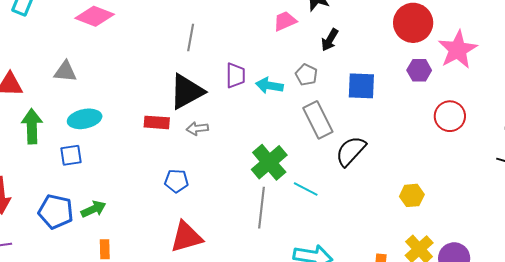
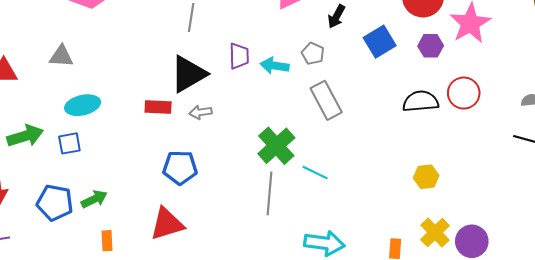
blue square: (361, 86) -> (380, 42), moved, turned -32
green arrow: (32, 126) -> (25, 136), moved, turned 76
black semicircle: (351, 151) -> (421, 101), moved, turned 44
blue pentagon: (176, 181) -> (180, 168), size x1.4
red triangle: (186, 237) -> (167, 224), moved

